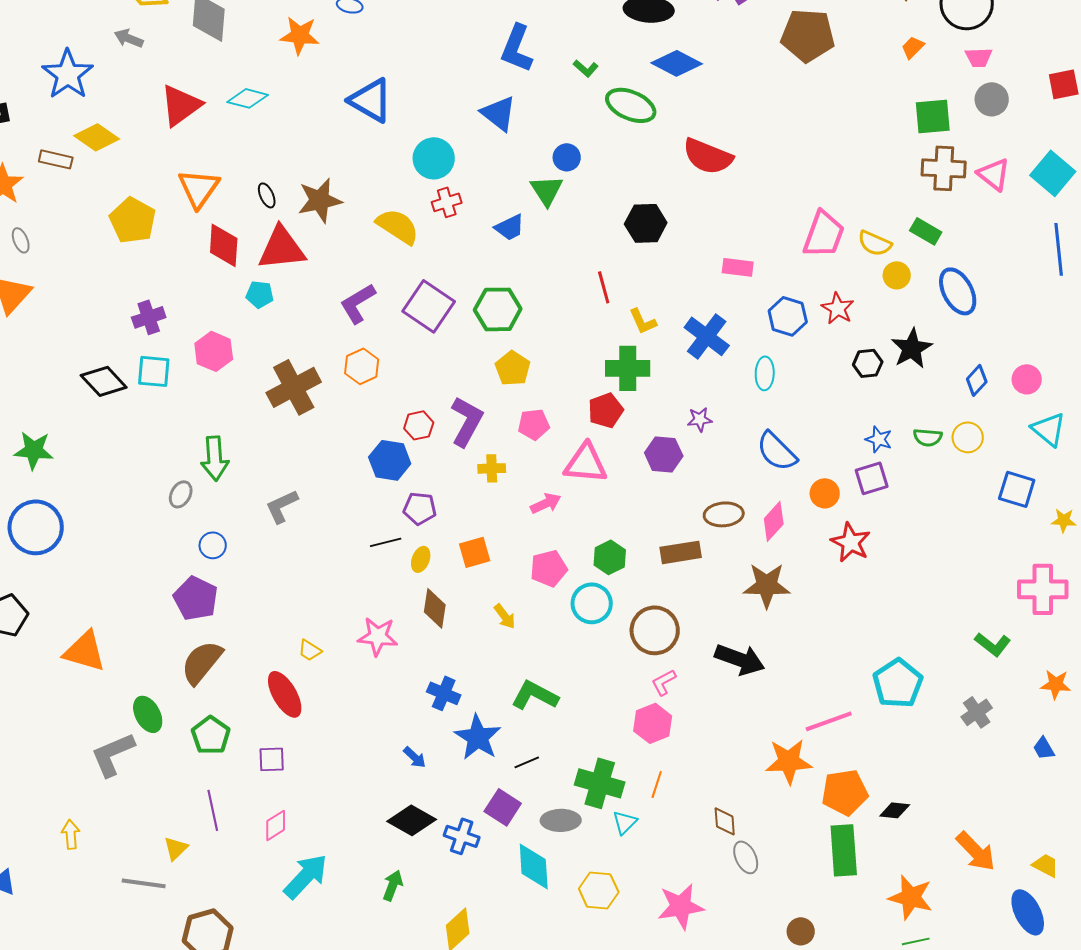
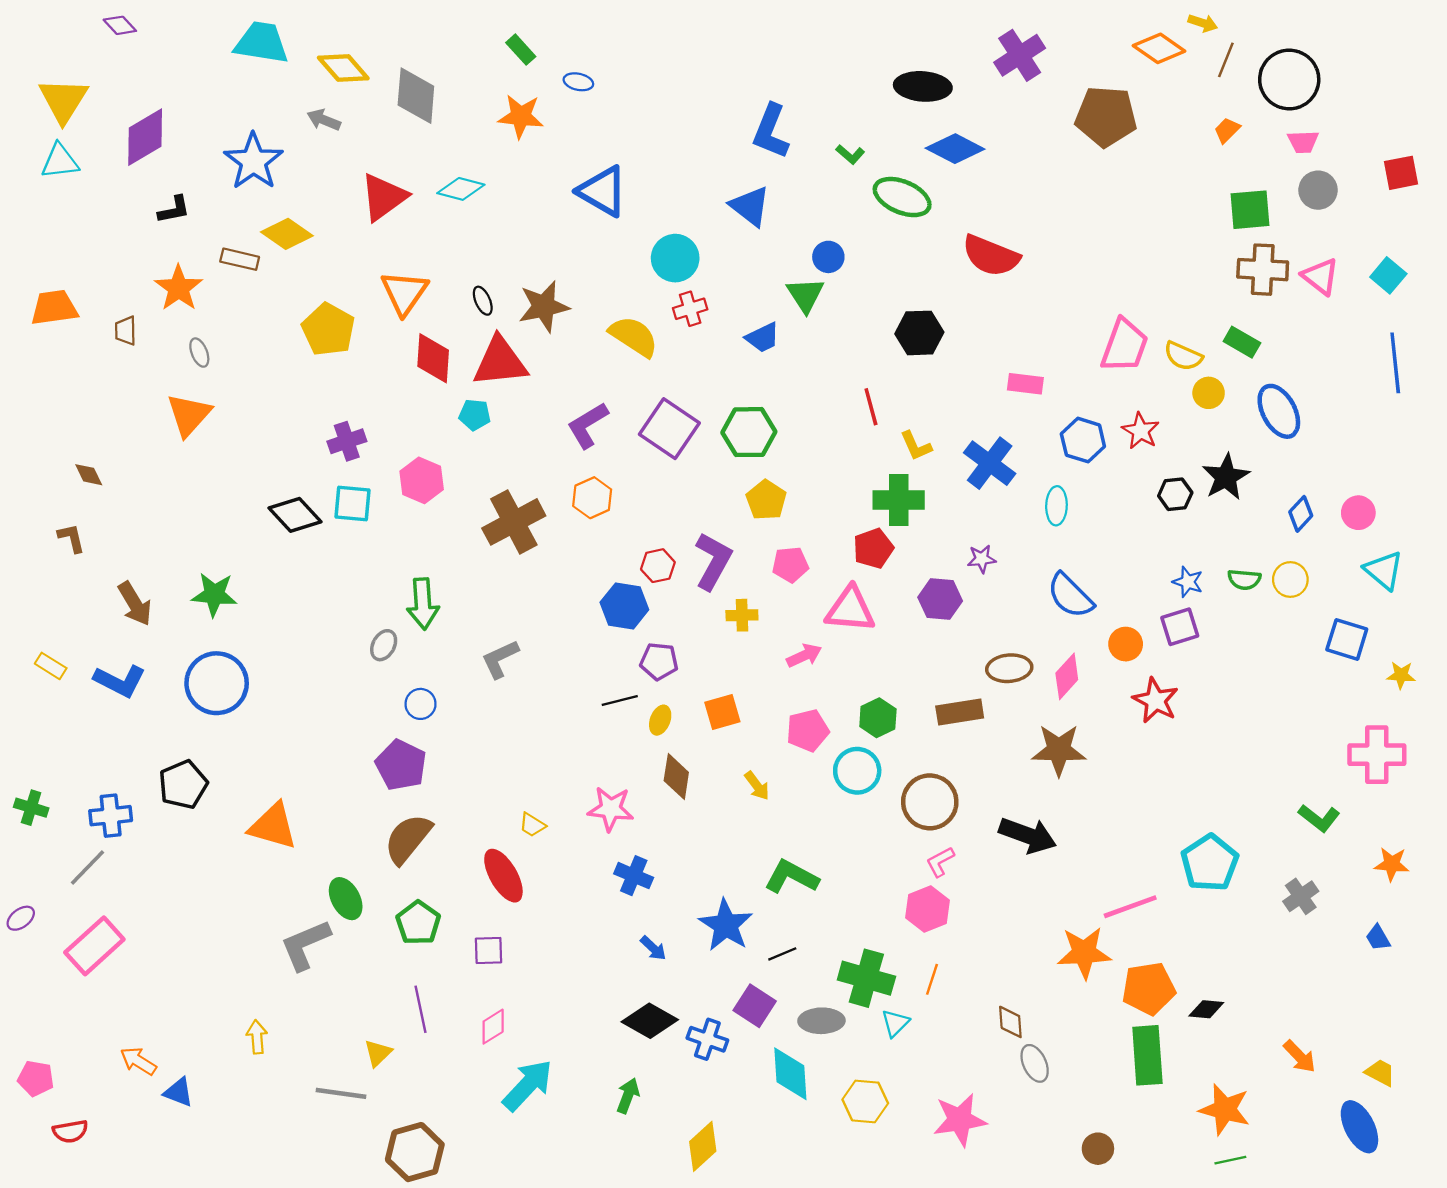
cyan square: (1053, 173) -> (1388, 275), size x0.7
blue cross: (444, 693) -> (634, 876), moved
orange arrow: (976, 851) -> (1300, 1056), size x0.7

